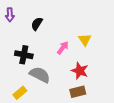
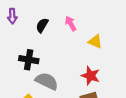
yellow triangle: (85, 40) -> (95, 42), turned -32
pink arrow: (63, 48) -> (71, 24), moved, turned -64

